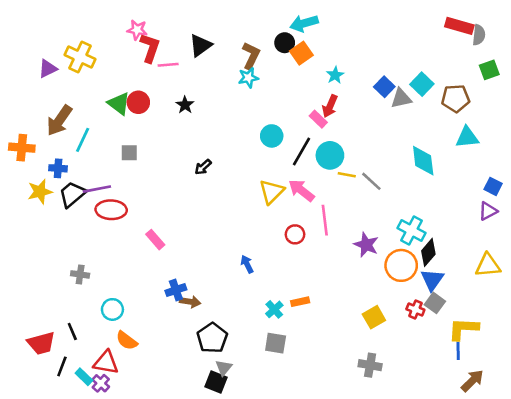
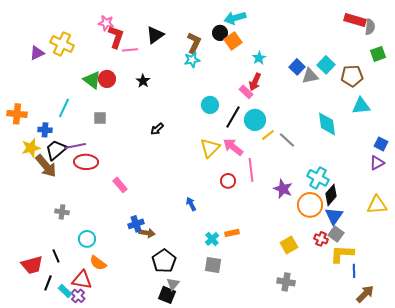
brown arrow: (59, 120) -> (46, 166), moved, turned -75
yellow line: (347, 175) -> (268, 135), turned -48
yellow L-shape: (463, 329) -> (342, 254), moved

